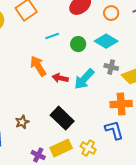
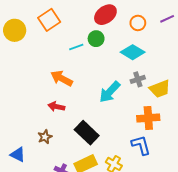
green circle: (78, 44) -> (96, 39), moved
orange arrow: (38, 66) -> (62, 78), turned -30
gray cross: (111, 67) -> (138, 79), turned -32
red arrow: (60, 78) -> (56, 107), moved

